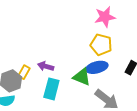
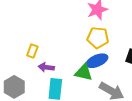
yellow rectangle: (24, 72) -> (32, 51), moved

